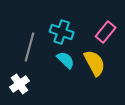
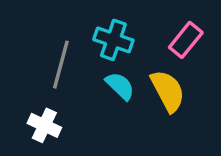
white cross: (20, 84) -> (44, 125), turned -30

